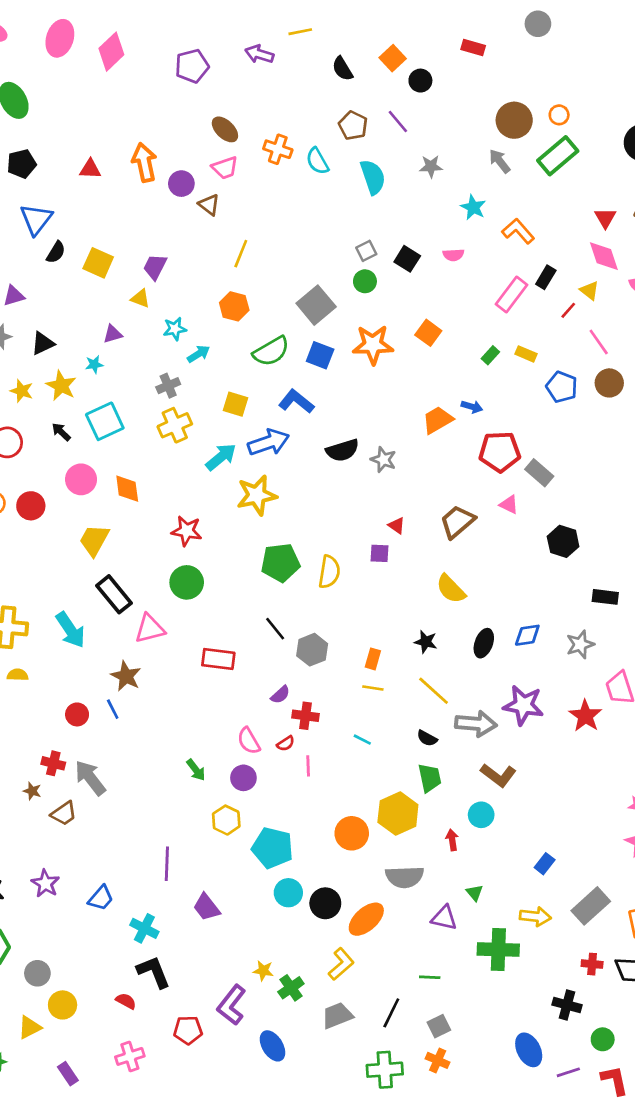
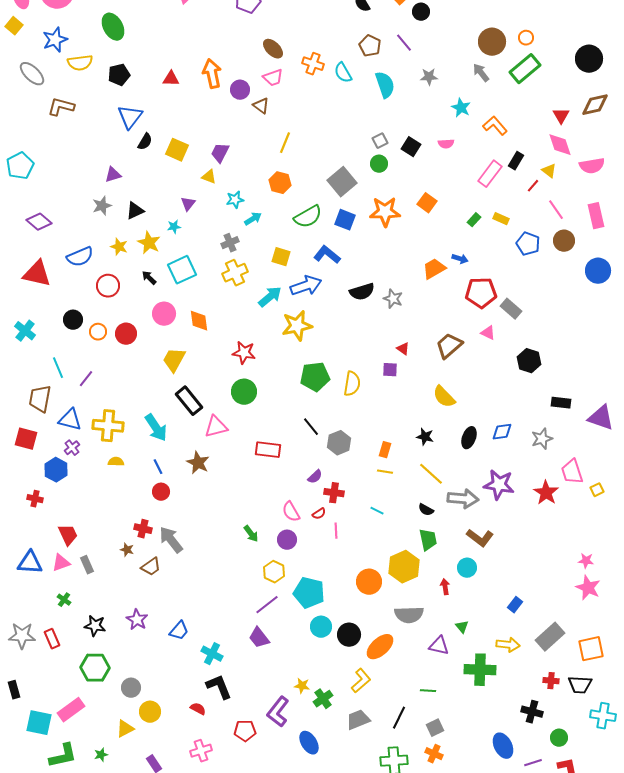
purple triangle: (113, 334) -> (188, 204), turned -35
blue line: (113, 709) -> (158, 467), moved
purple line: (167, 864) -> (267, 605), moved, turned 50

